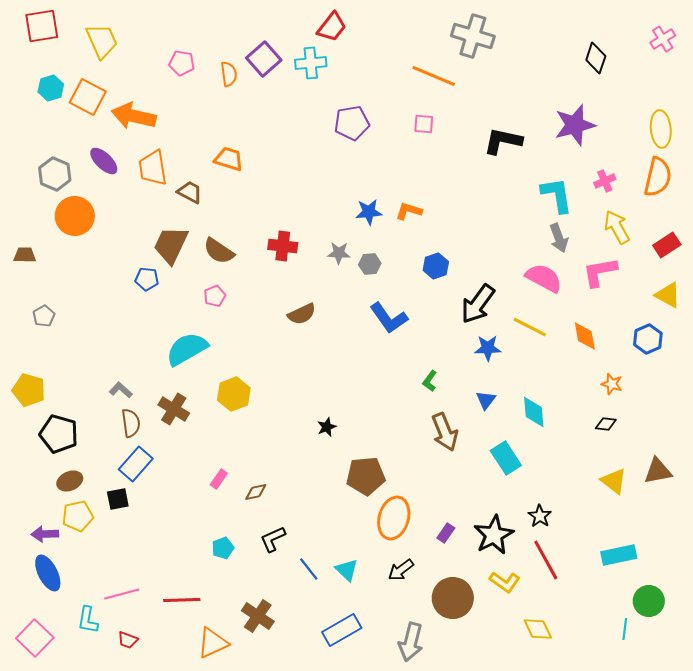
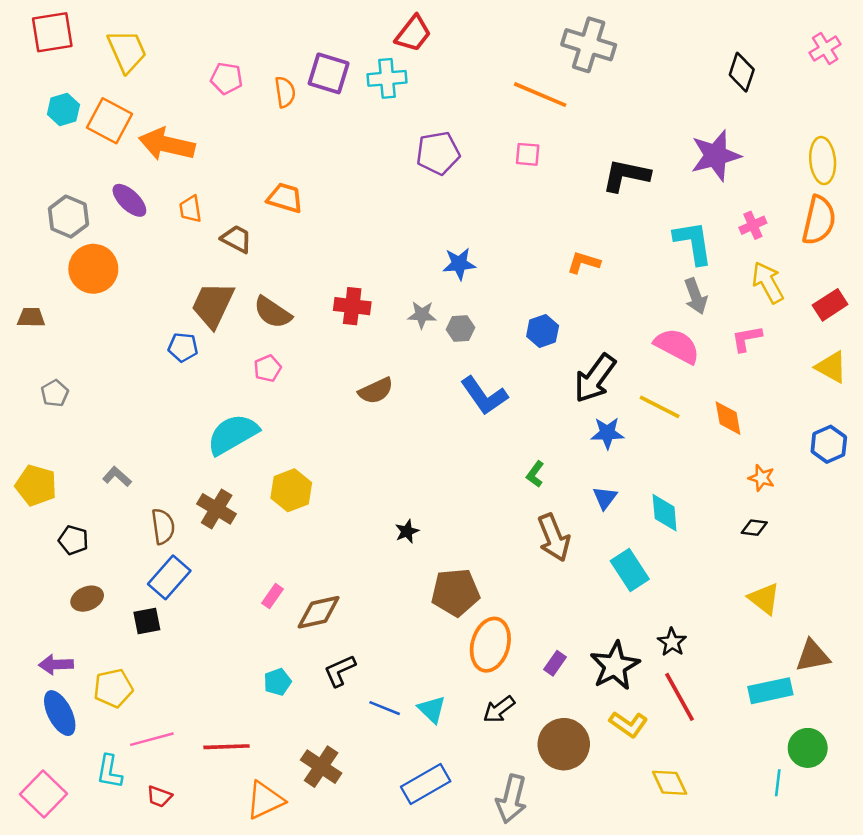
purple square: (264, 59) -> (329, 73), turned -32
orange trapezoid: (153, 168) -> (190, 209), size x0.6
orange L-shape: (409, 211) -> (584, 263), moved
pink L-shape: (600, 272) -> (747, 338), size x0.7
blue hexagon: (648, 339) -> (829, 444), moved
gray L-shape: (121, 390) -> (117, 477), moved
black pentagon: (59, 434) -> (73, 540), size x0.6
brown triangle: (658, 471) -> (813, 656), moved
brown diamond: (256, 492) -> (319, 612), size x1.6
yellow pentagon: (78, 516) -> (113, 688), moved
blue line: (309, 569) -> (385, 708), turned -30

